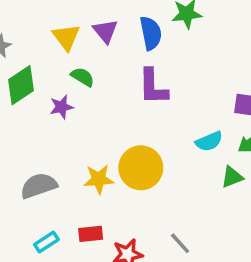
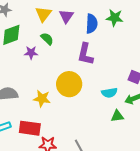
yellow circle: (141, 168) -> (69, 84), moved
red rectangle: (91, 234) -> (30, 128), size x1.5

